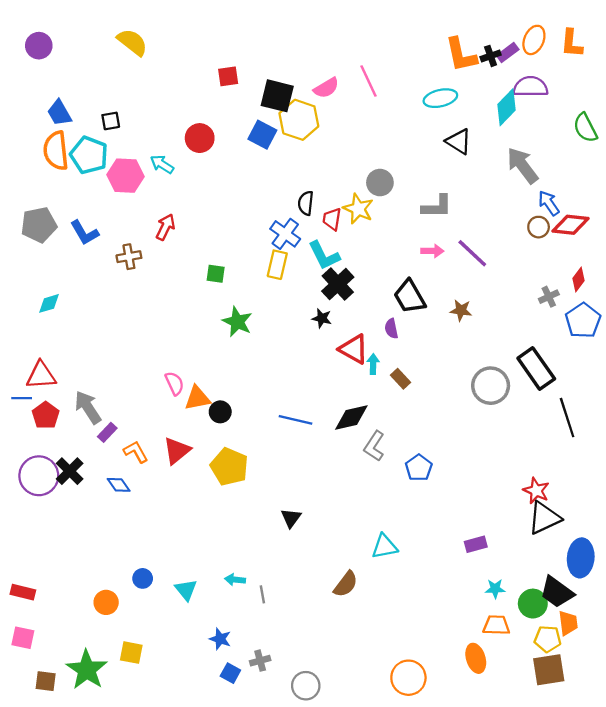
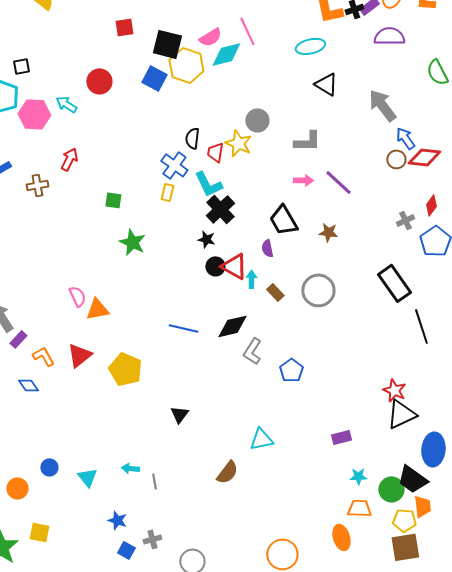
cyan diamond: (507, 107) -> (226, 54), moved, turned 32
yellow rectangle: (277, 265) -> (167, 192), size x0.7
gray circle: (491, 386) -> (318, 290), moved
black circle: (220, 412) -> (215, 266), moved

